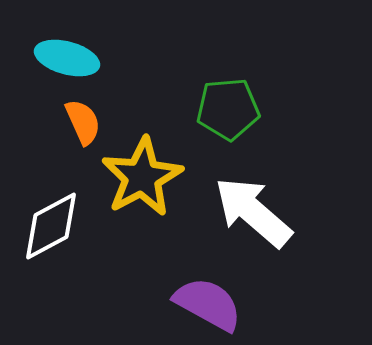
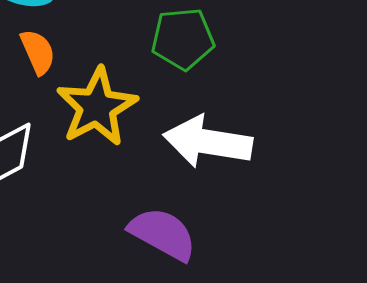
white arrow: (253, 212) -> (208, 142), turned -32

